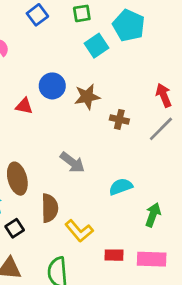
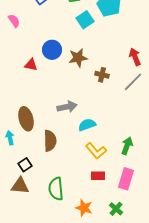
gray arrow: (72, 162) -> (67, 107), turned -48
cyan semicircle: (121, 187) -> (87, 125), moved
black square: (15, 228) -> (25, 165), moved
yellow L-shape: (79, 231) -> (96, 151), moved
pink rectangle: (152, 259) -> (126, 179), turned -75

